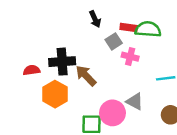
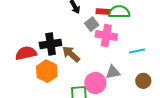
pink cross: (130, 57) -> (106, 35), size x1.5
red semicircle: (32, 70) -> (26, 53), size x1.5
gray triangle: (135, 102) -> (113, 72), turned -35

